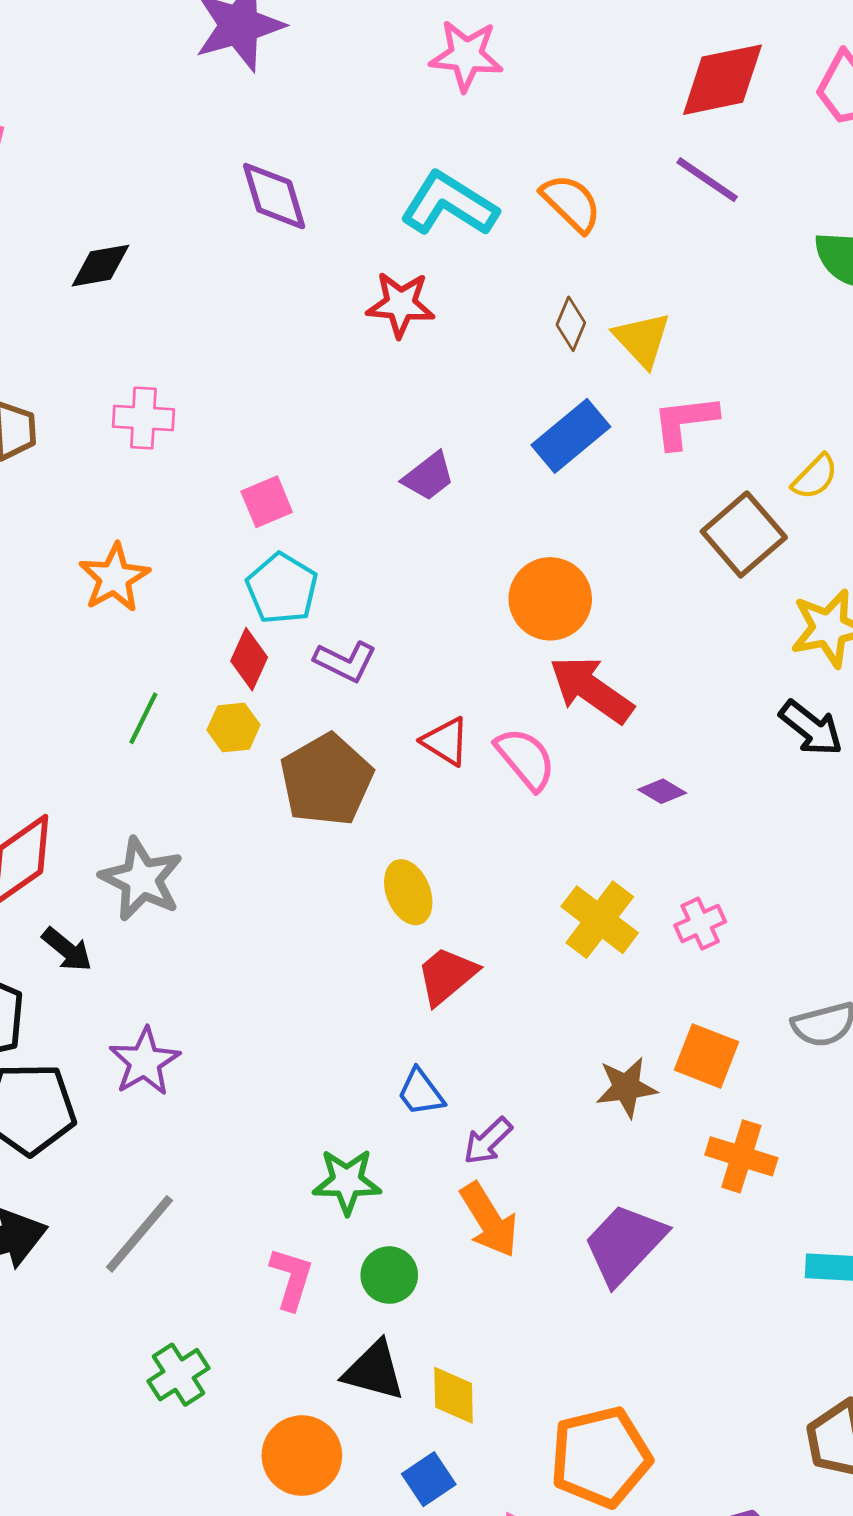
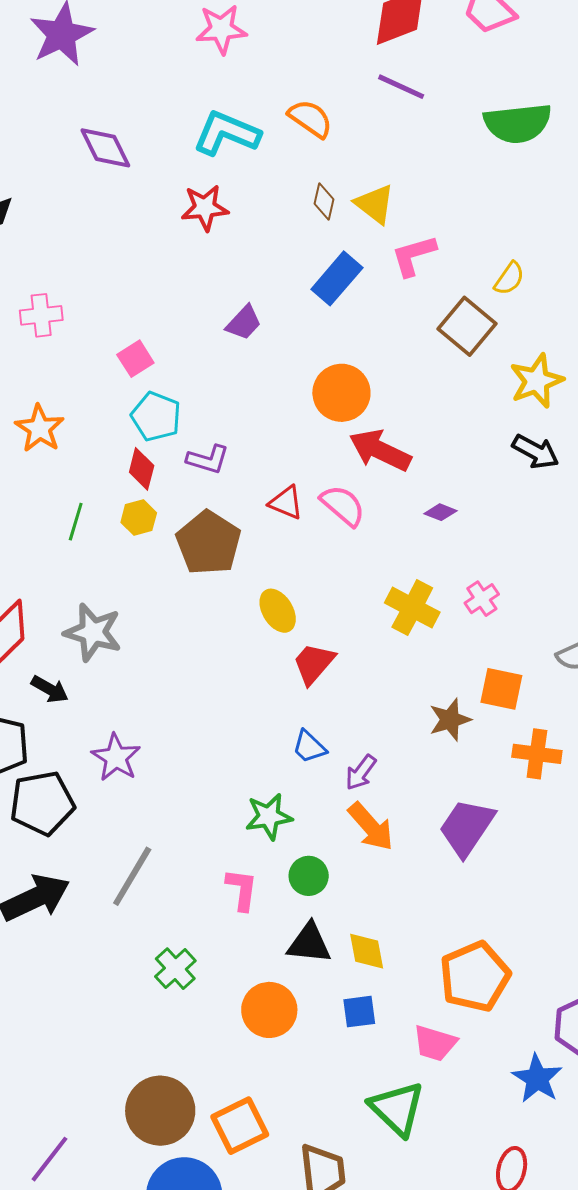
blue square: (429, 1479) -> (359, 1012), turned 36

